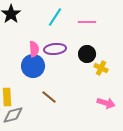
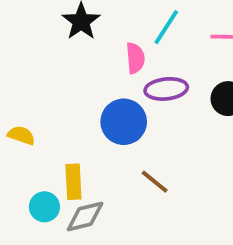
pink semicircle: (34, 49) -> (135, 58), moved

